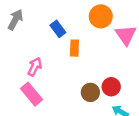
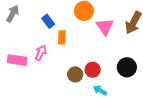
pink arrow: (35, 67) -> (41, 53), moved
pink rectangle: (31, 94) -> (17, 60), moved, turned -42

